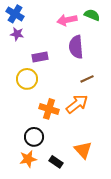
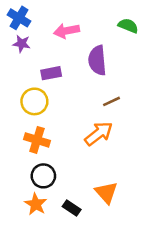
green semicircle: (92, 15) -> (128, 26), moved
pink arrow: (67, 20) -> (67, 31), moved
orange cross: (49, 109) -> (37, 140), moved
orange star: (28, 159) -> (36, 204), turned -30

